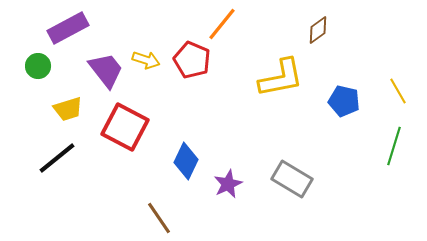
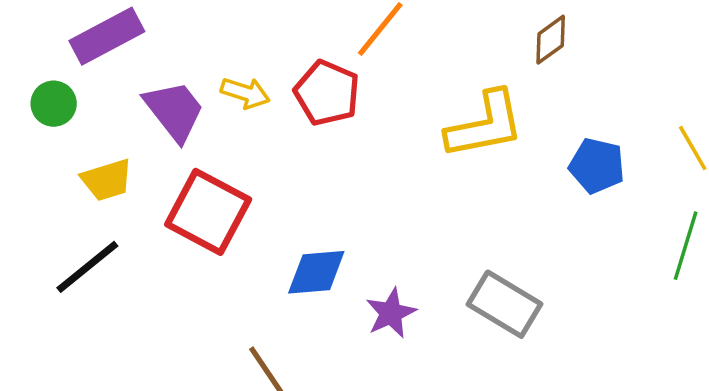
blue diamond: (186, 161) -> (316, 272), turned 60

